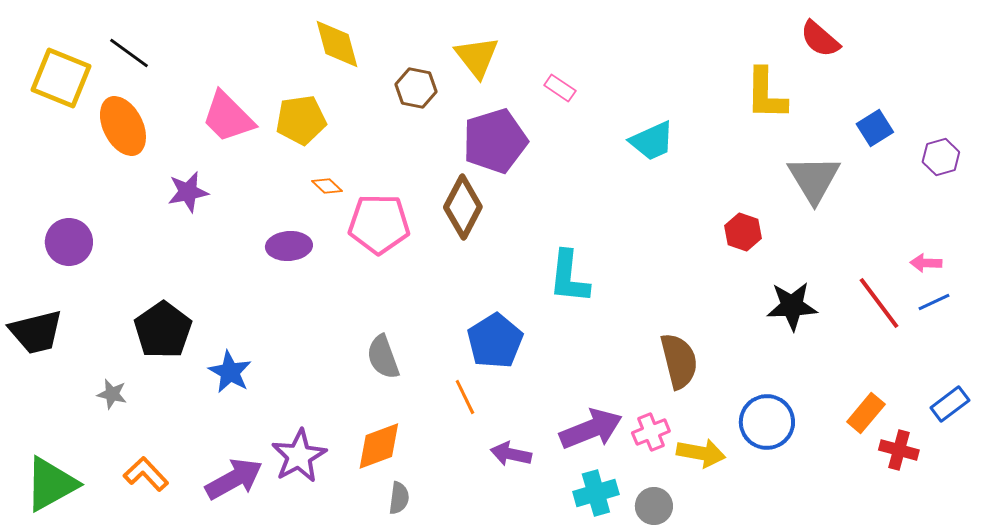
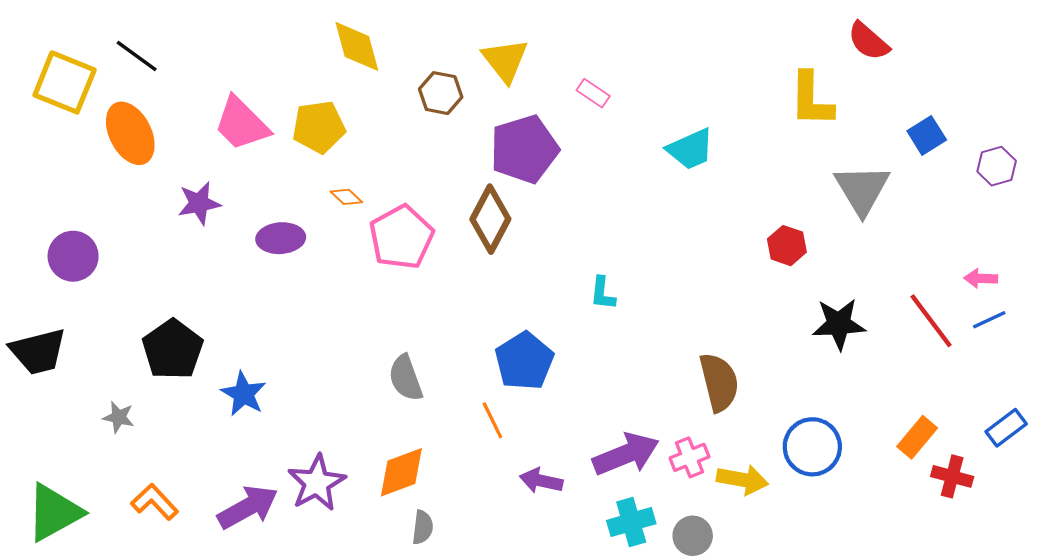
pink pentagon: (379, 224) -> (401, 237), turned -30
purple ellipse: (289, 246) -> (281, 238), moved
cyan L-shape: (569, 277) -> (603, 293), size x0.6

